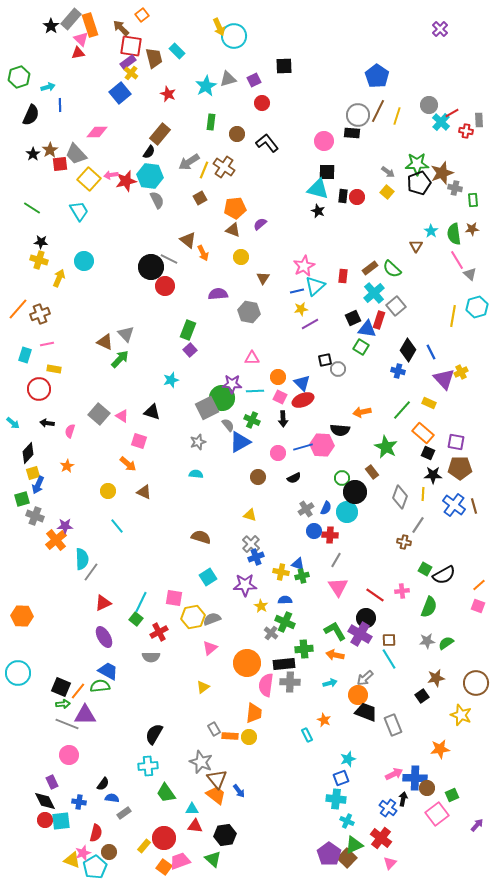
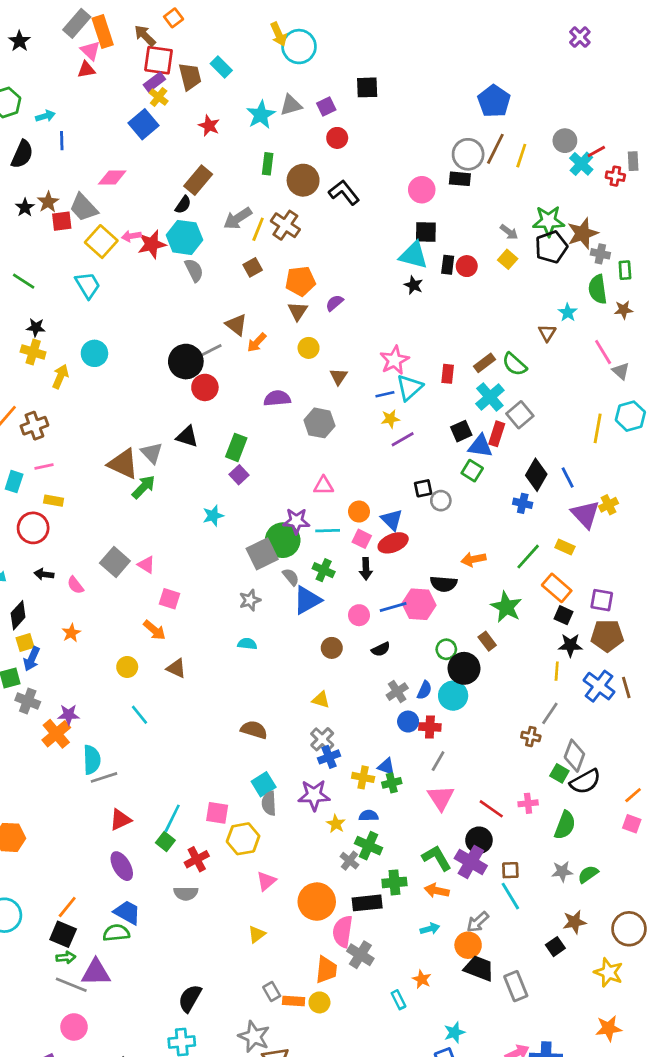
black star: (51, 26) -> (19, 41), moved
brown circle: (237, 134) -> (303, 180), size x1.5
brown triangle: (233, 230) -> (298, 311), turned 42
green semicircle: (454, 234) -> (598, 289), moved
orange arrow: (203, 253) -> (257, 342), turned 70
gray line: (169, 259) -> (210, 351), turned -54
brown triangle: (105, 342) -> (123, 464), size x1.4
black triangle: (152, 412) -> (187, 437), moved
pink semicircle: (70, 431) -> (75, 585), turned -56
gray diamond: (400, 497) -> (574, 756), moved
gray line: (91, 572) -> (104, 777), turned 36
gray semicircle: (212, 619) -> (269, 803), moved, turned -72
gray cross: (290, 682) -> (360, 955), moved, turned 30
orange line: (78, 691) -> (67, 907), moved
orange star: (440, 749) -> (609, 1028), moved

